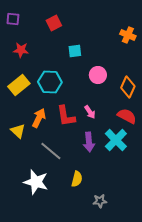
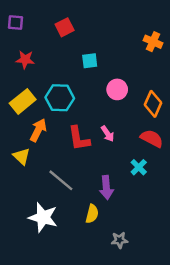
orange arrow: (39, 118) -> (38, 130), moved
cyan cross: (116, 140) -> (139, 167), size x0.6
purple arrow: (89, 142) -> (106, 187), moved

